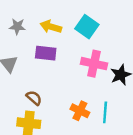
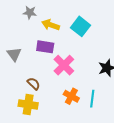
gray star: (17, 27) -> (30, 13), moved
pink cross: (94, 64) -> (64, 65), moved, turned 30

